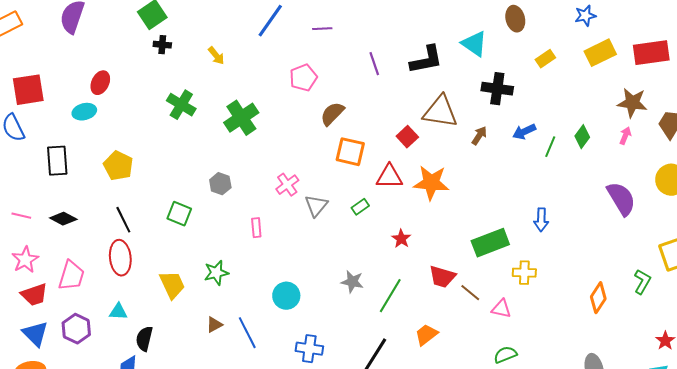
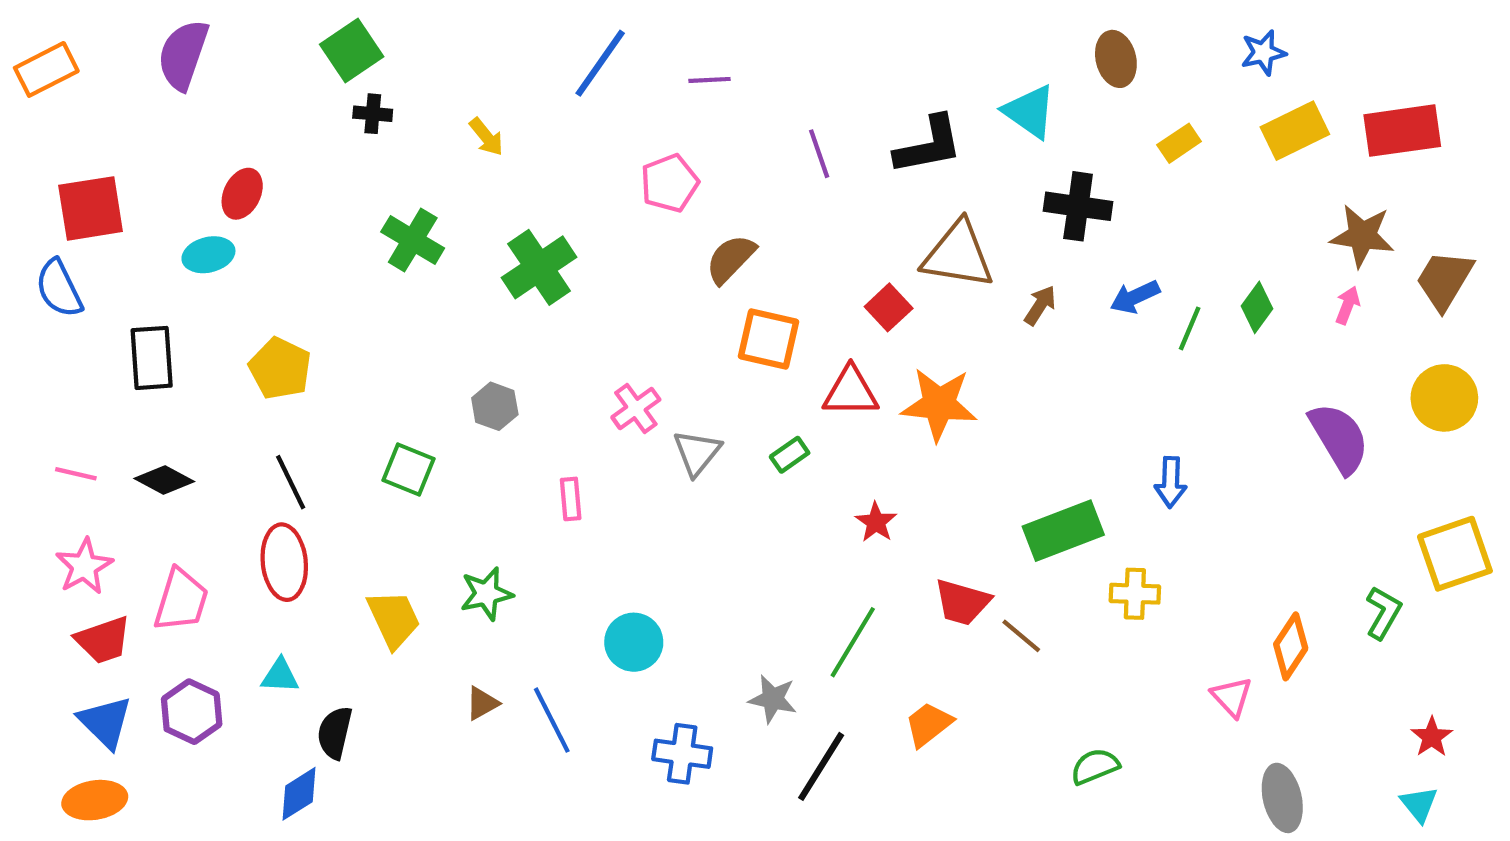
gray star: (352, 282) -> (773, 699), moved
pink triangle: (501, 309) -> (1232, 697), moved, turned 35

